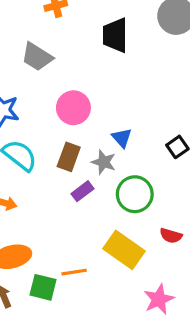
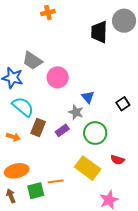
black trapezoid: (115, 35) -> (99, 32), moved
gray trapezoid: (37, 57) -> (32, 61), moved
brown rectangle: (69, 157) -> (38, 128), moved
green square: (43, 287) -> (36, 191), turned -30

